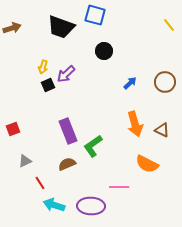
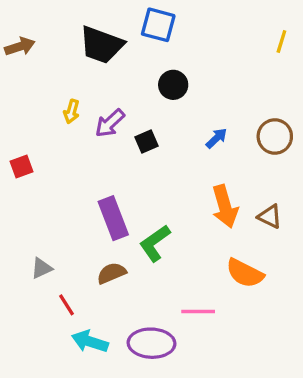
yellow line: (169, 25) -> (281, 42), turned 56
black square: (48, 85) -> (147, 142), moved
red square: (13, 129) -> (22, 167), moved

